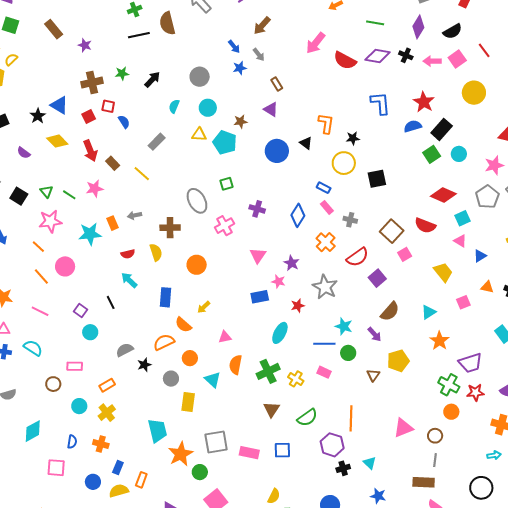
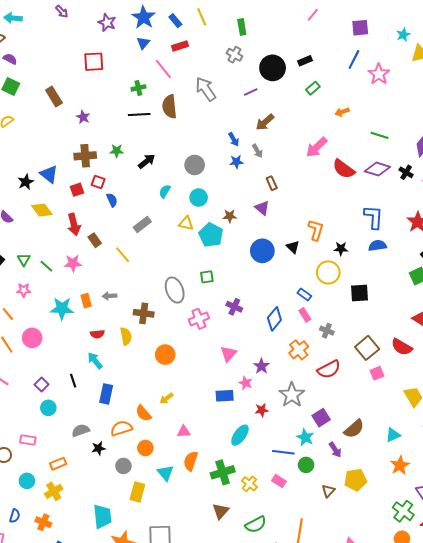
blue semicircle: (413, 126) -> (377, 246), moved
pink star: (50, 221) -> (24, 290), size x0.6
purple square: (377, 278) -> (321, 418), moved
blue rectangle: (165, 297) -> (106, 394), moved

